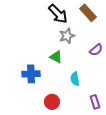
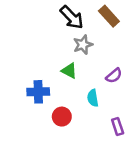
purple semicircle: (96, 50) -> (114, 76), moved
red circle: (52, 102) -> (62, 117), moved

